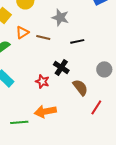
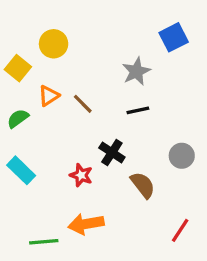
gray star: (60, 17) -> (136, 71), moved, turned 30
brown line: (43, 37) -> (83, 104), turned 32
red line: (96, 107) -> (180, 230), moved

